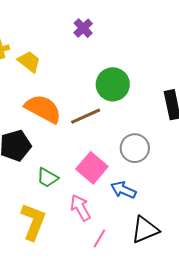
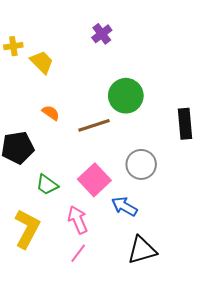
orange semicircle: (43, 109) -> (51, 113), size x0.5
pink line: (99, 239) -> (78, 253), moved

